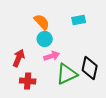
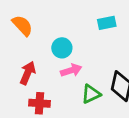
orange semicircle: (42, 22) -> (22, 26), moved
green triangle: (67, 74) -> (91, 94), size x0.7

